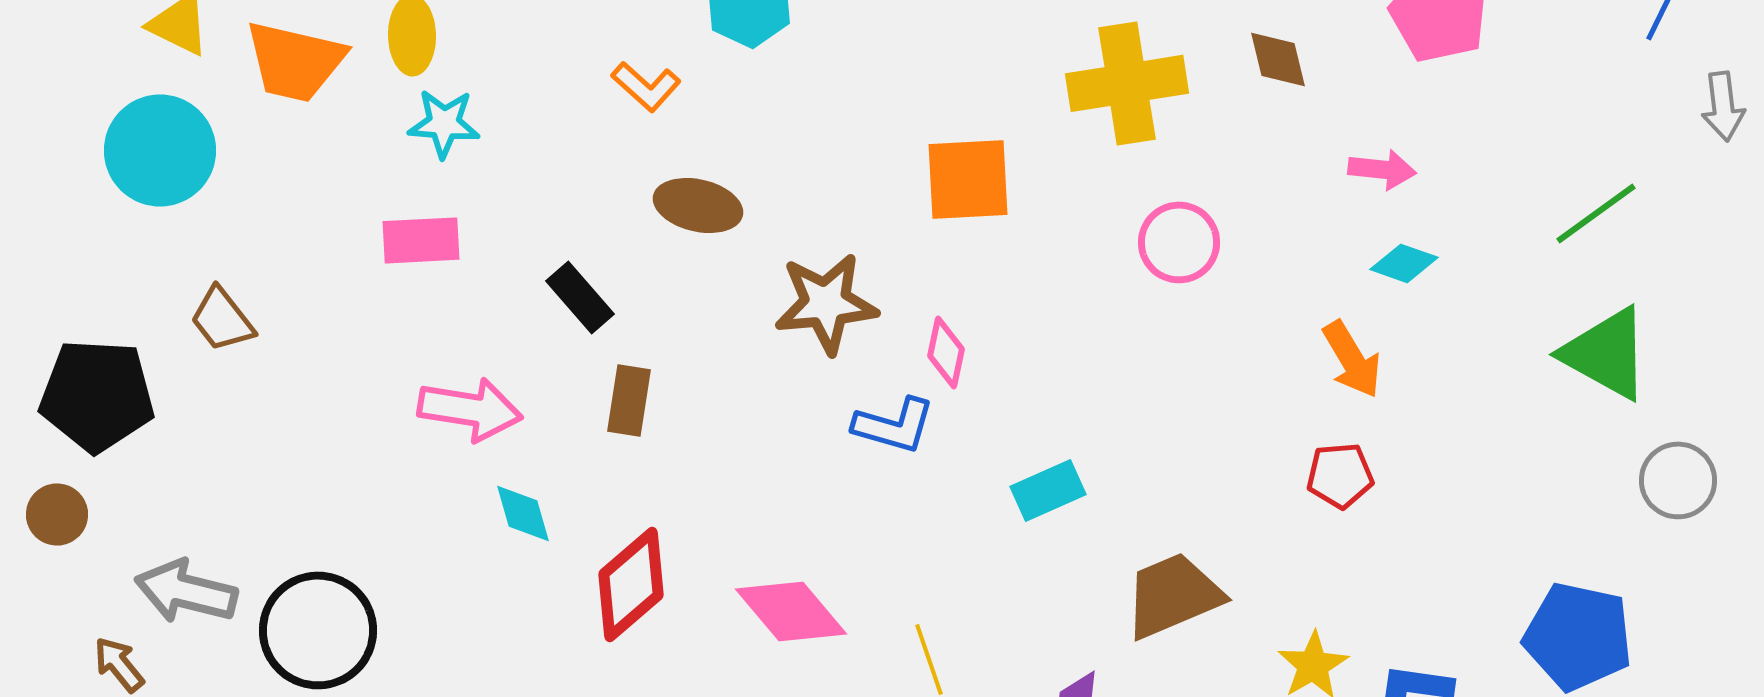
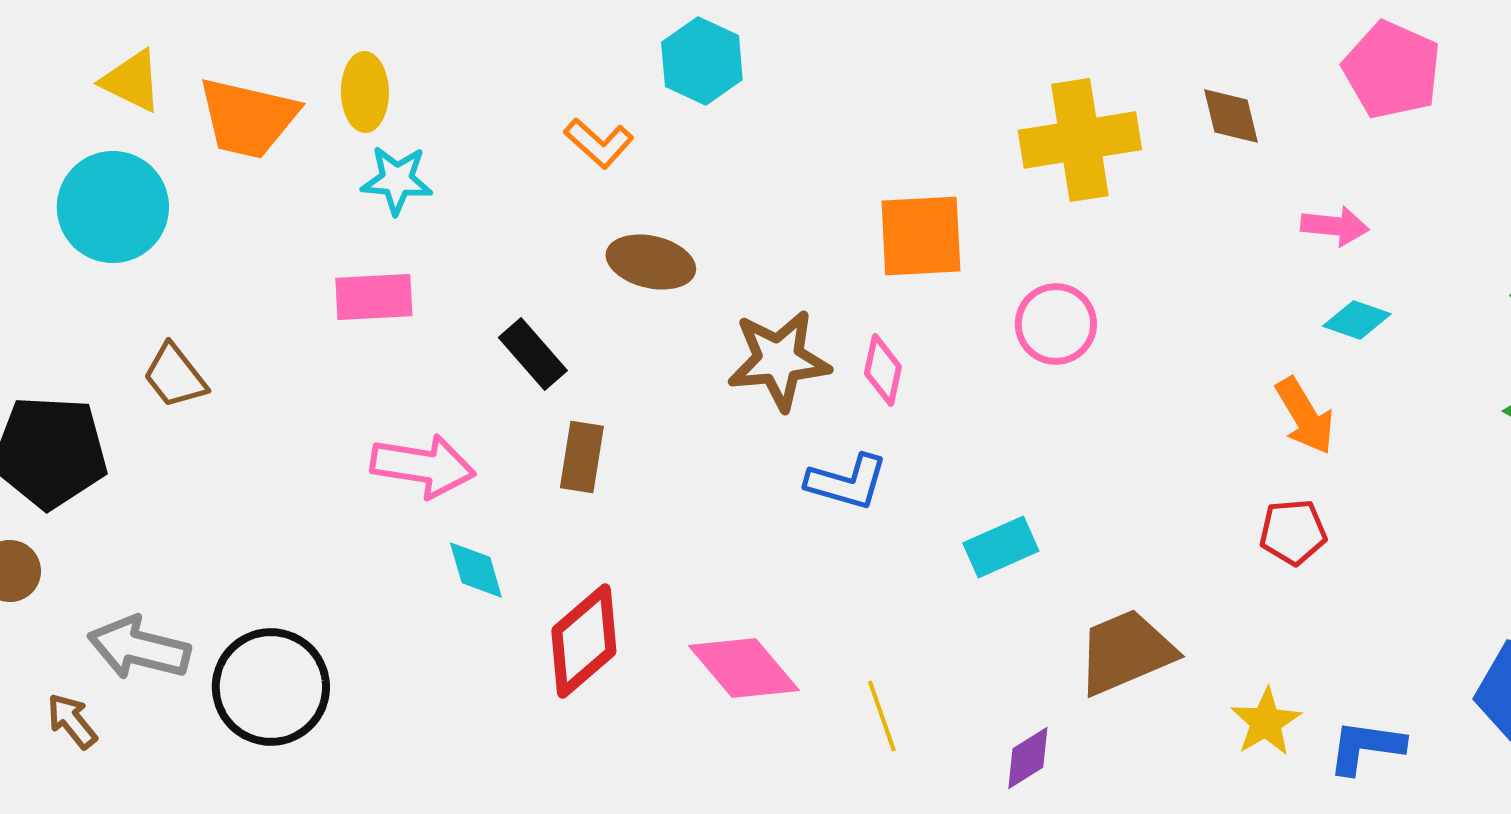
pink circle: (1179, 242) -> (1056, 324), moved
pink diamond: (946, 352) -> (883, 370), moved

